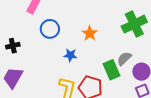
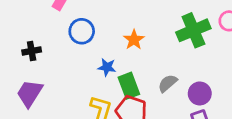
gray semicircle: (124, 59) -> (168, 83), moved
green rectangle: (112, 70) -> (129, 86), moved

